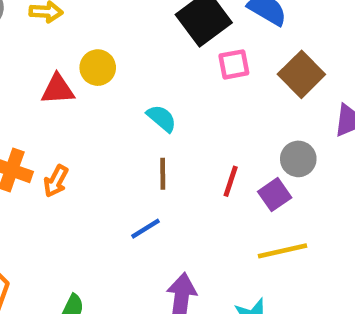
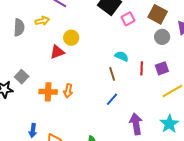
cyan semicircle: (162, 118) -> (122, 56), moved
gray circle: (298, 159) -> (162, 37), moved
purple square: (275, 195) -> (162, 68), turned 32

